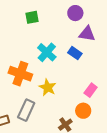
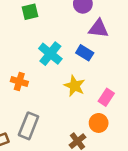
orange cross: (20, 74) -> (19, 82), size x0.6
yellow star: (48, 87) -> (74, 86), moved

